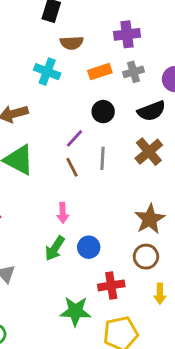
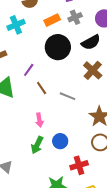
cyan cross: (47, 72) -> (16, 25), turned -36
black circle: (103, 112) -> (58, 47), size x1.6
purple line: (75, 138) -> (29, 70), moved
gray line: (102, 158) -> (67, 96), moved, turned -63

